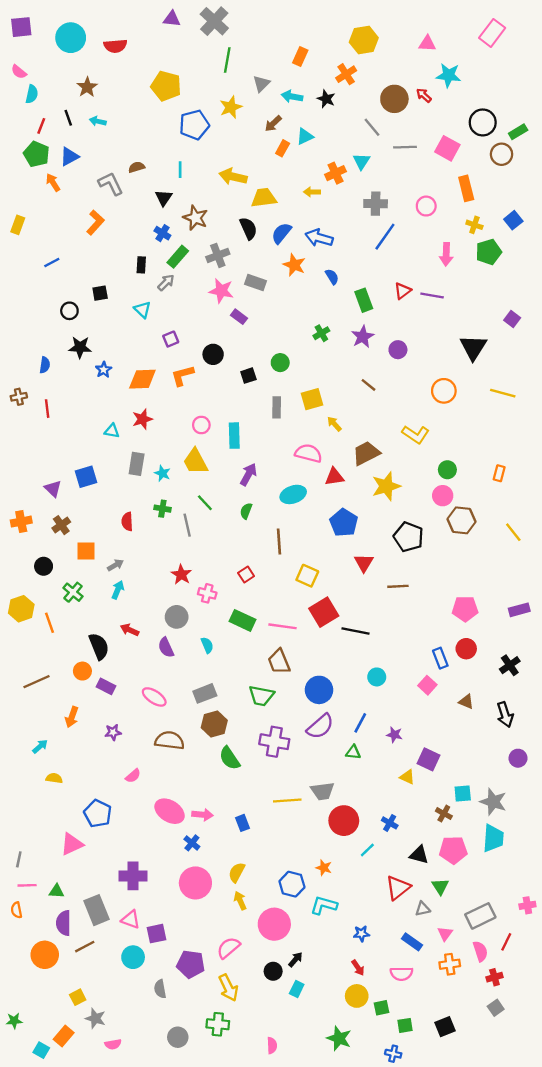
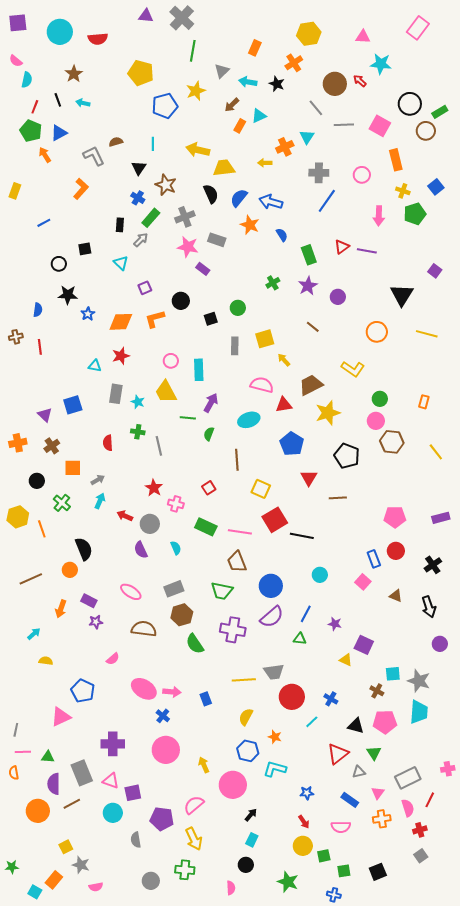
green line: (205, 503) -> (188, 418), moved, turned -42
red arrow: (130, 630) -> (125, 516), moved
purple rectangle: (106, 686) -> (89, 601), moved
yellow semicircle: (237, 872) -> (246, 717), moved
black circle: (273, 971) -> (246, 865), moved

